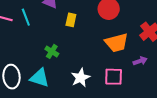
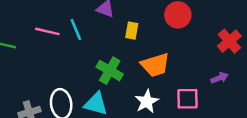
orange trapezoid: (117, 43) -> (155, 65), moved
green cross: (52, 51) -> (110, 71), size x1.5

